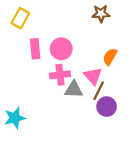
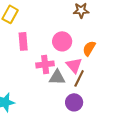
pink circle: (61, 49) -> (62, 41), moved
purple circle: (107, 107) -> (74, 102), moved

